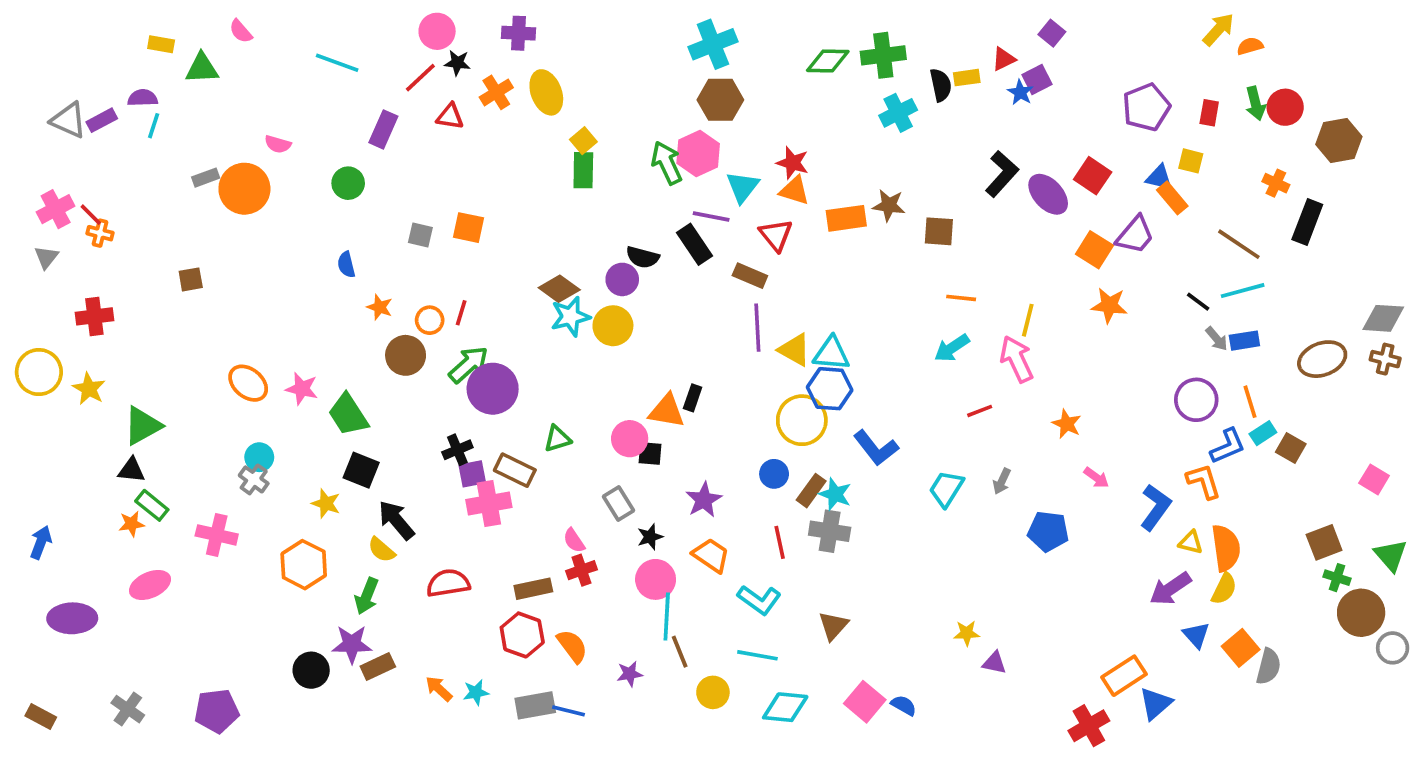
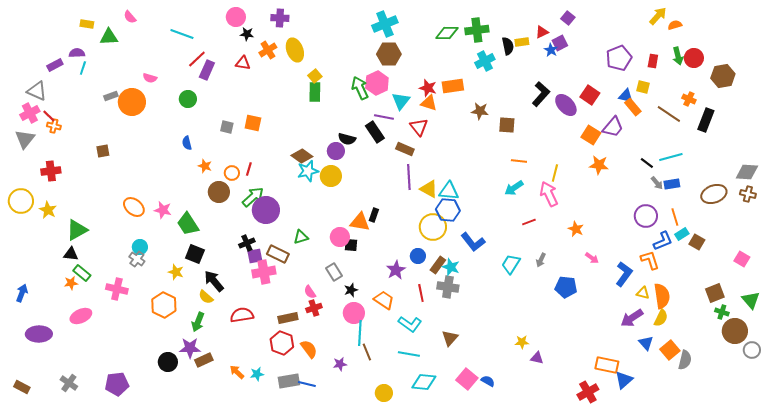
red line: (420, 78) -> (197, 59), moved
gray triangle: (69, 120) -> (37, 91), moved
orange rectangle: (846, 218) -> (453, 86), moved
brown line: (1239, 244) -> (669, 114), moved
gray triangle: (46, 257) -> (25, 139), size x1.5
purple star: (704, 500) -> (396, 270), moved
orange rectangle: (1124, 676) -> (607, 365), turned 45
yellow circle: (713, 692) -> (384, 393), moved

